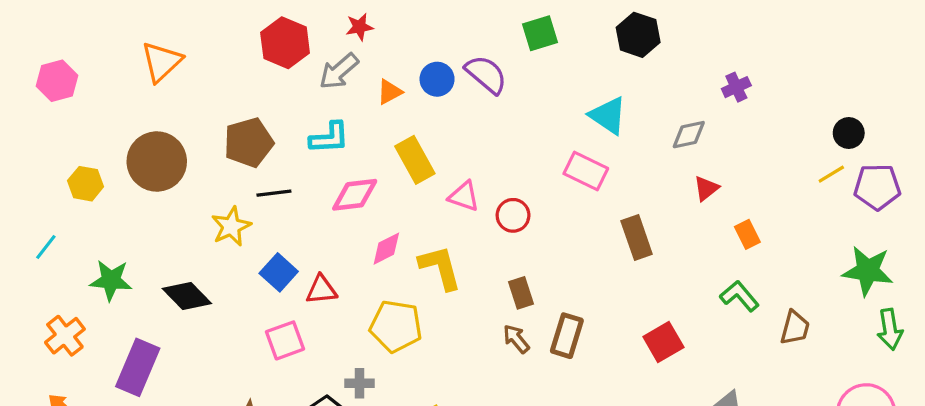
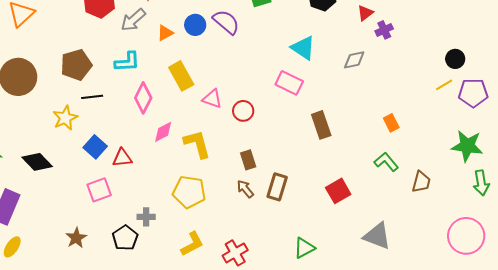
red triangle: (706, 188) -> (365, 13), moved
pink diamond: (355, 195) -> (143, 98), turned -56
yellow pentagon: (396, 326) -> (189, 192), moved

